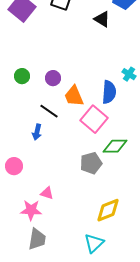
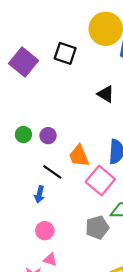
black triangle: (102, 19) -> (106, 94), moved
purple circle: (53, 78) -> (48, 136), moved
pink circle: (14, 166) -> (45, 231), moved

